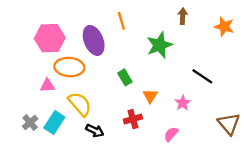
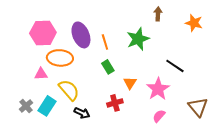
orange line: (121, 21) -> (105, 42), moved
pink star: (183, 103) -> (158, 89), size x1.6
pink semicircle: (171, 134) -> (159, 116), moved

